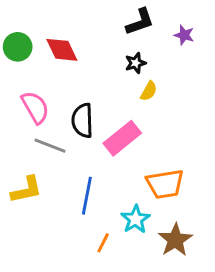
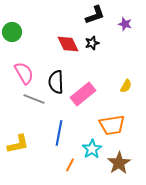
red diamond: (62, 50) -> (68, 44), moved
yellow semicircle: (149, 91) -> (126, 86), moved
yellow L-shape: (26, 190) -> (18, 144), moved

